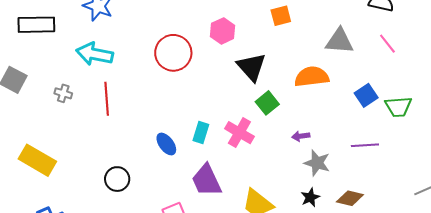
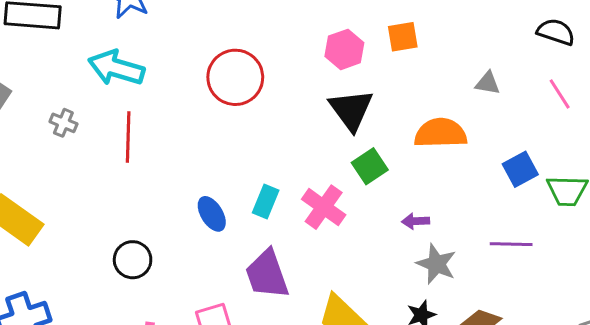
pink hexagon: (223, 31) -> (344, 49), moved
gray triangle: (339, 41) -> (488, 83), size x0.6

